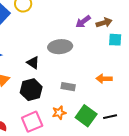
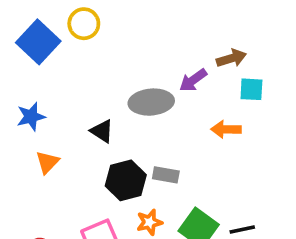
purple arrow: (83, 22) -> (193, 80), moved
orange arrow: (104, 79) -> (226, 129), moved
black hexagon: (31, 90) -> (126, 180), moved

